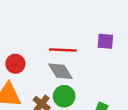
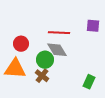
green circle: (64, 96) -> (45, 60), moved

